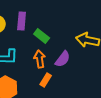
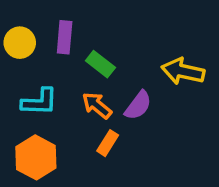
orange arrow: (40, 59) -> (97, 105), turned -42

